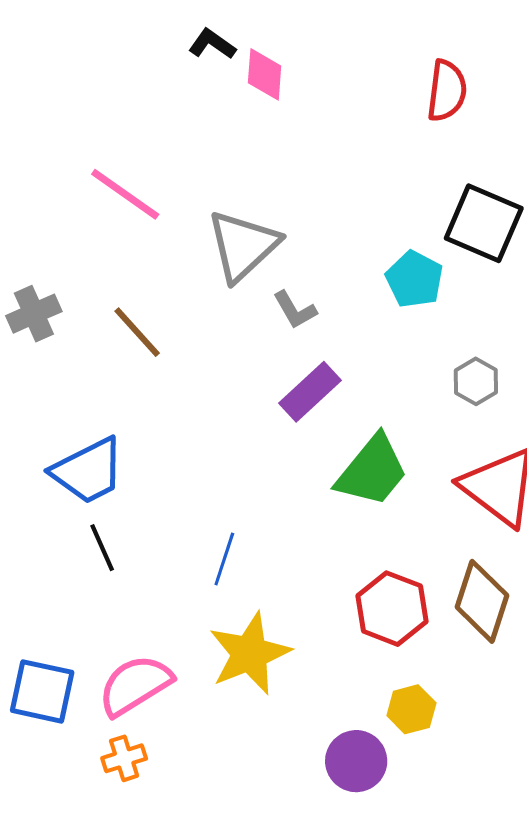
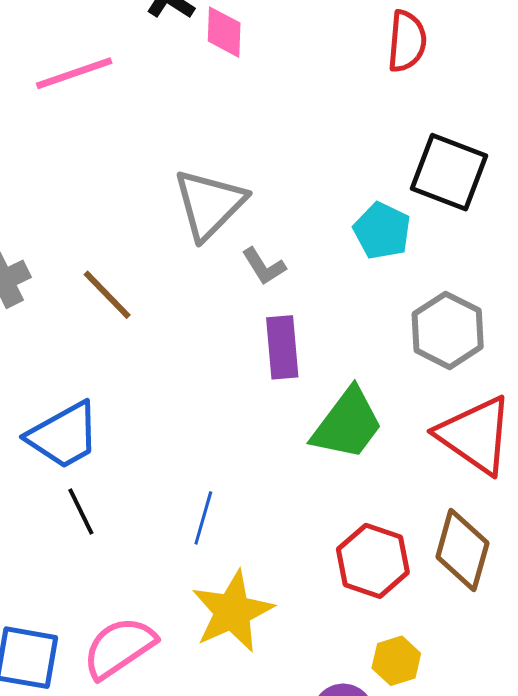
pink line: (125, 194) -> (74, 73), moved, turned -52
gray hexagon: (476, 381) -> (448, 330), size x1.6
purple rectangle: (310, 392) -> (282, 347), turned -50

